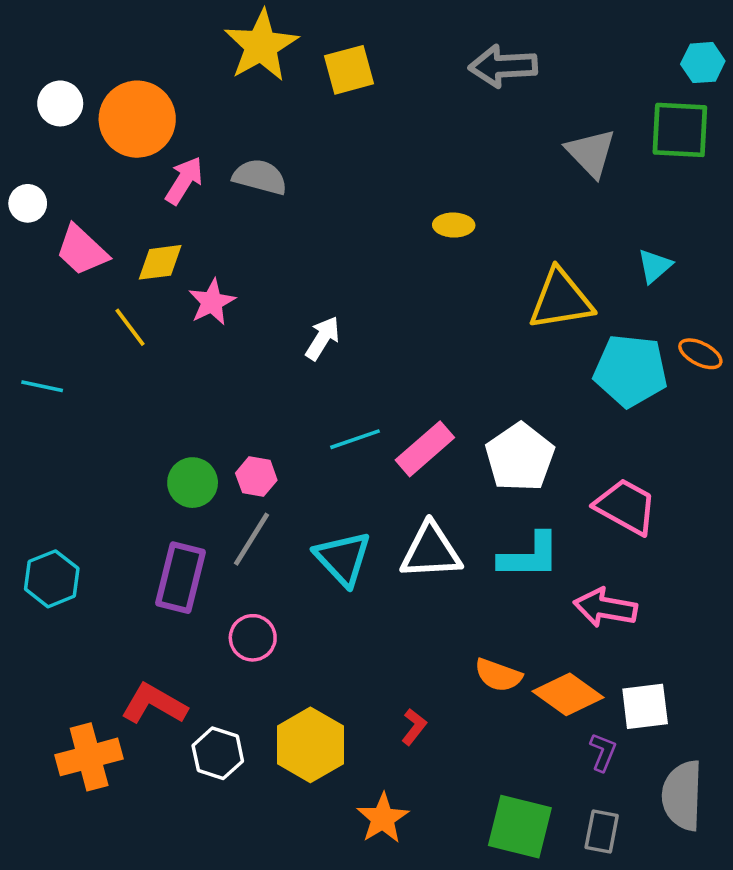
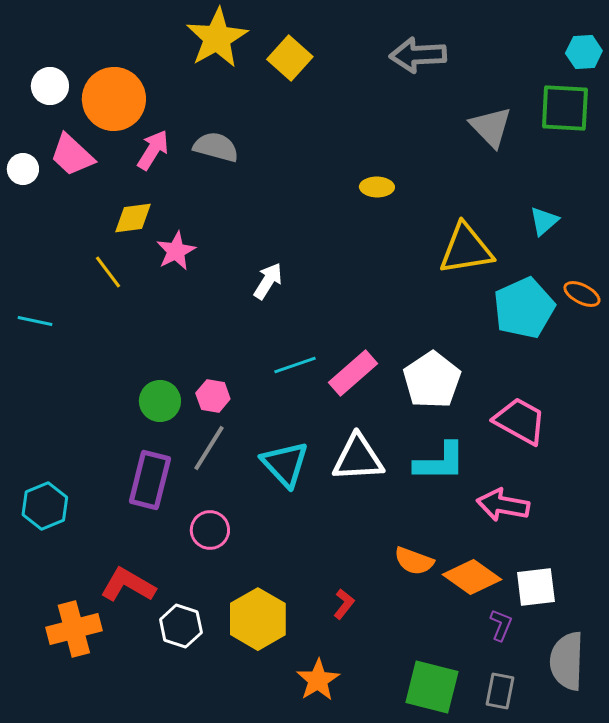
yellow square: (349, 70) -> (290, 58), turned -33
pink trapezoid: (82, 250) -> (72, 155), moved
cyan pentagon: (631, 371) -> (524, 308), turned -30
cyan hexagon: (52, 579) -> (45, 506), moved

